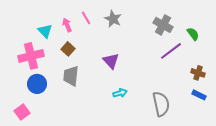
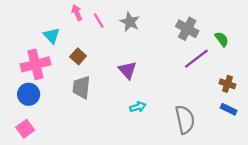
pink arrow: (67, 25) -> (77, 13), moved
blue circle: (37, 84) -> (29, 94), moved

